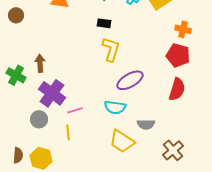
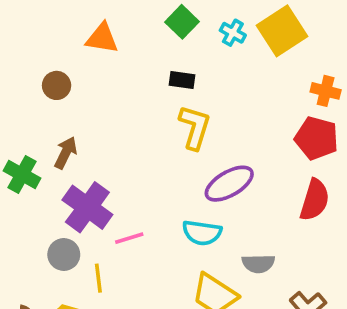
brown circle: (16, 15) -> (57, 85), moved
brown arrow: (40, 63) -> (66, 153), turned 30
yellow line: (68, 132) -> (98, 278), moved

